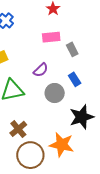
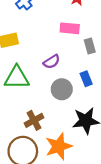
brown cross: (18, 129) -> (34, 120), moved
orange star: (62, 145) -> (59, 146), turned 30

